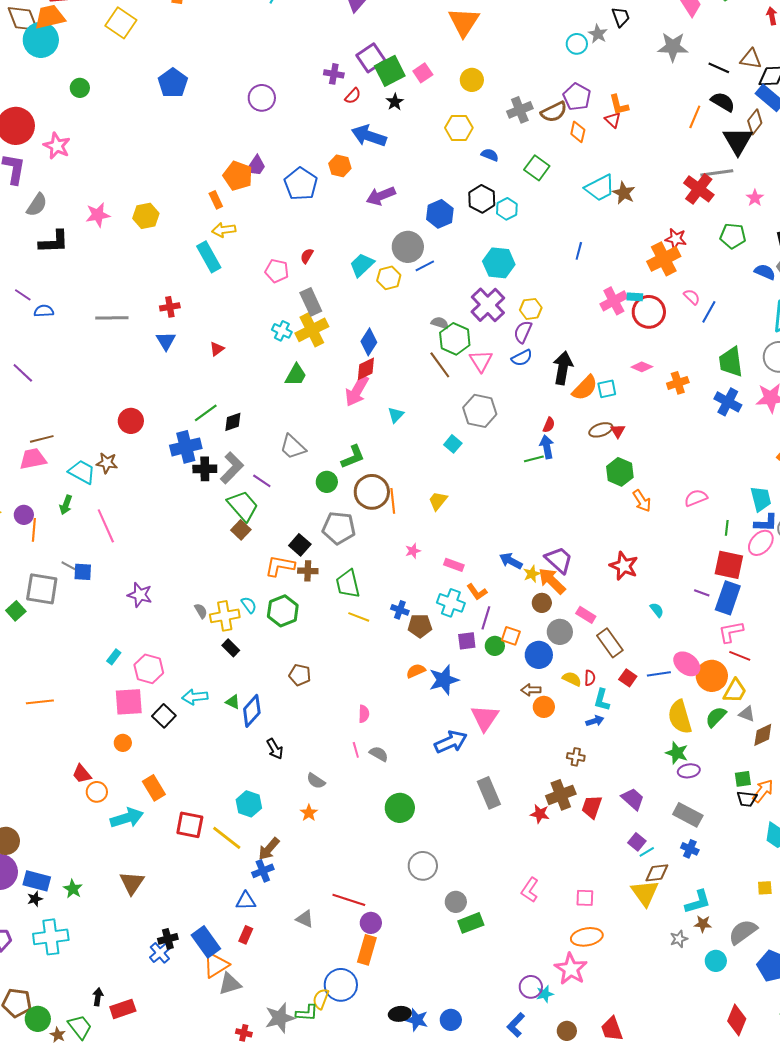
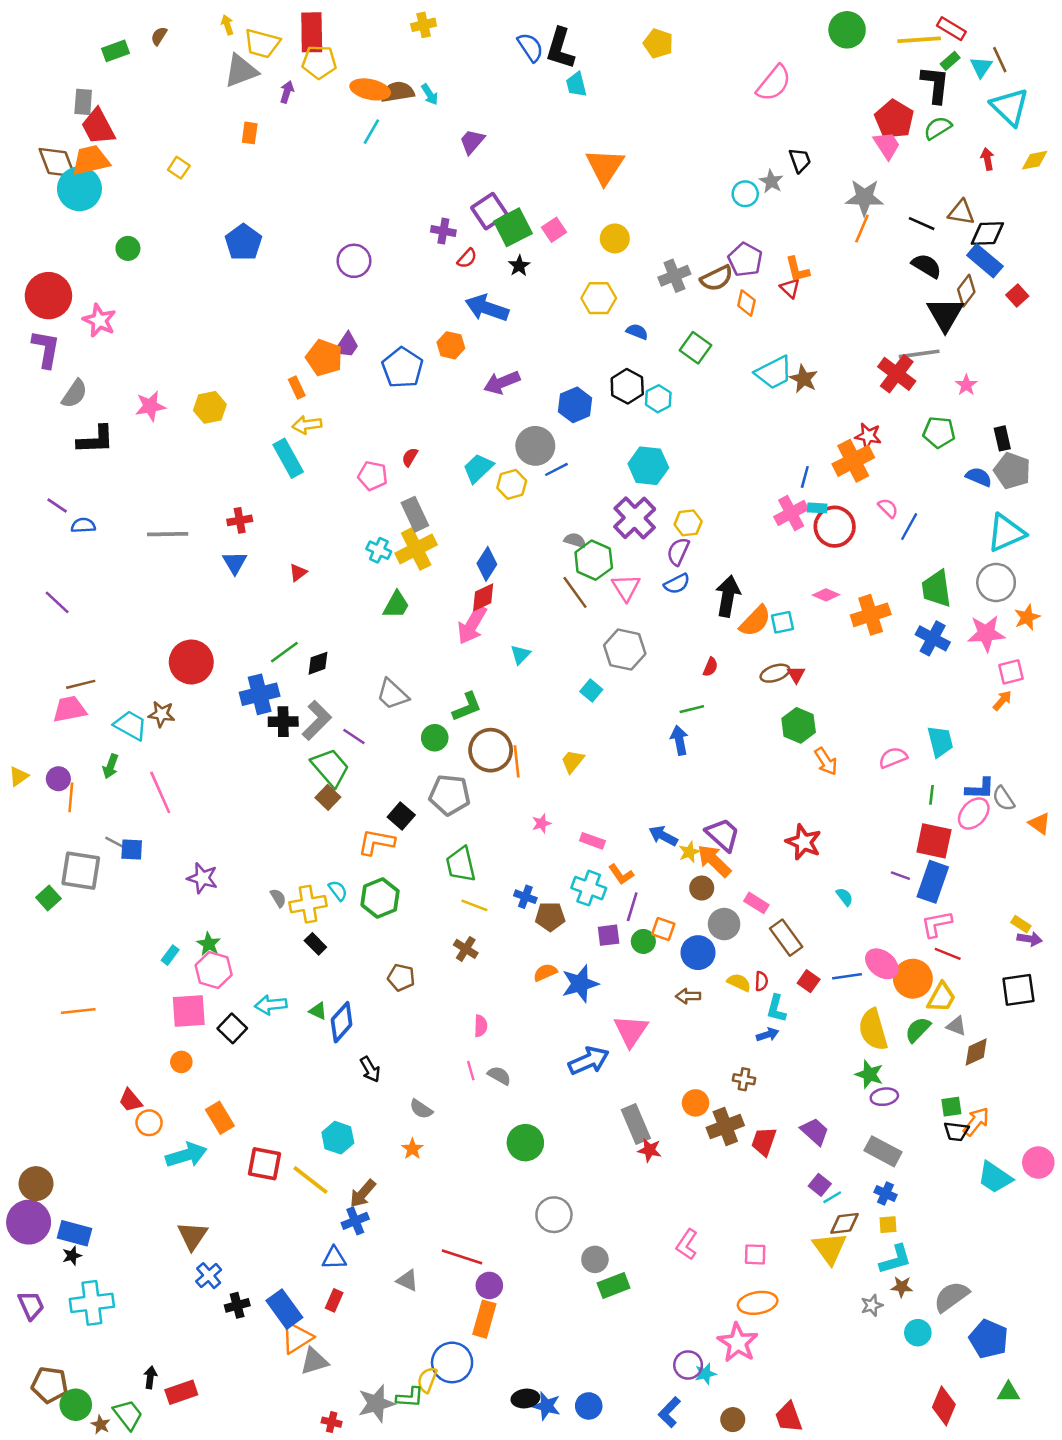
yellow square: (121, 23) -> (179, 168), size x0.6
orange line: (695, 117) -> (862, 229), moved
blue line: (579, 251) -> (805, 477), moved
orange cross: (678, 383) -> (871, 615), size x1.4
red circle: (131, 421) -> (191, 662), size x1.4
blue arrow: (547, 447) -> (679, 740), moved
cyan trapezoid: (761, 499) -> (940, 741), moved
brown cross: (308, 571) -> (466, 949), moved, turned 30
orange circle: (544, 707) -> (696, 1103), moved
red star: (540, 814) -> (650, 1150), moved
yellow square: (765, 888) -> (888, 1225), moved
green star: (73, 889) -> (209, 944), moved
blue cross: (160, 953) -> (209, 1276), moved

